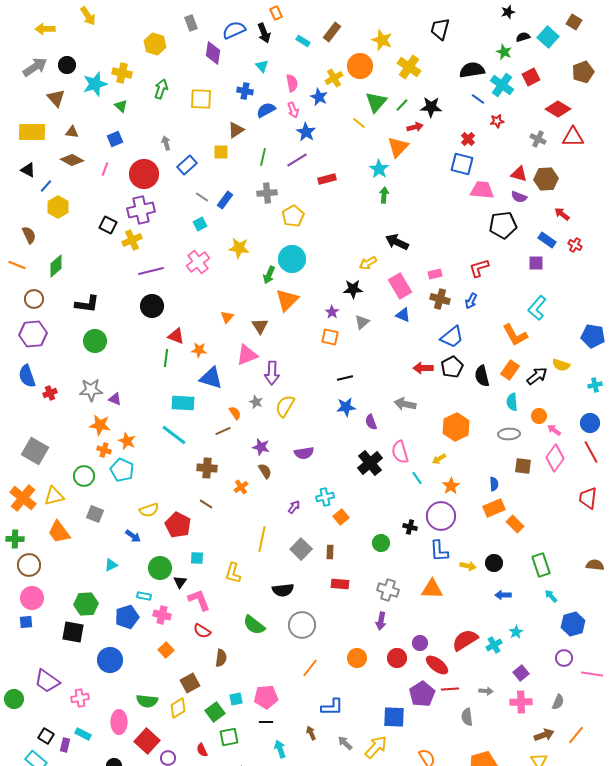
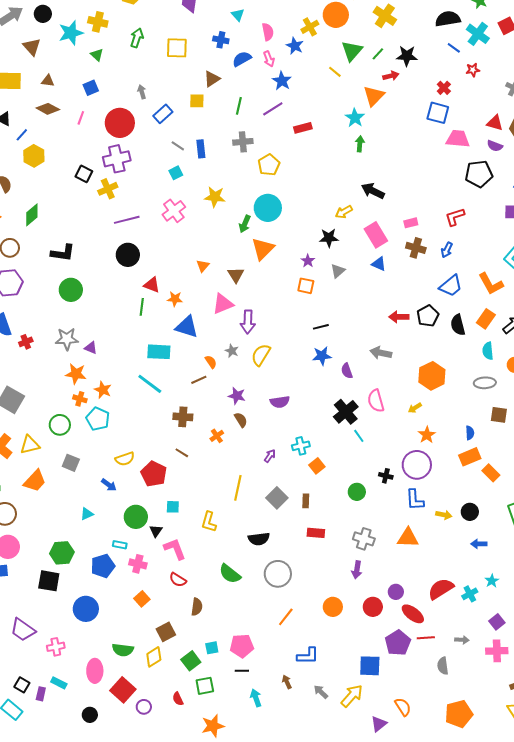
blue rectangle: (225, 200) -> (201, 149), turned -42
blue trapezoid: (452, 337) -> (451, 286), moved
cyan line: (417, 478) -> (359, 436), moved
orange trapezoid: (59, 532) -> (35, 481), turned -100

